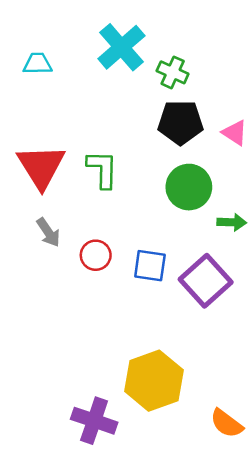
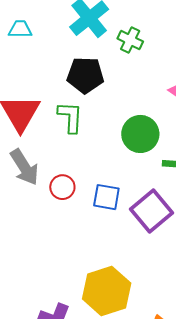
black pentagon: (180, 122) -> (85, 75), moved
gray arrow: (48, 232) -> (24, 167), size x1.5

